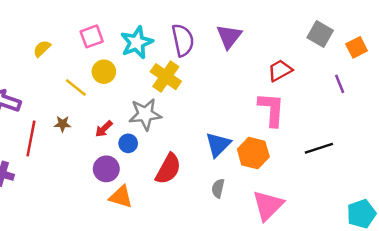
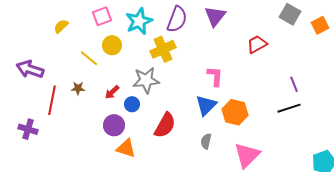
purple semicircle: (183, 40) -> (177, 19), turned 32
yellow cross: (166, 77) -> (163, 49), turned 30
purple line: (340, 84) -> (294, 84), moved
pink L-shape: (272, 109) -> (215, 76), moved, size x0.7

